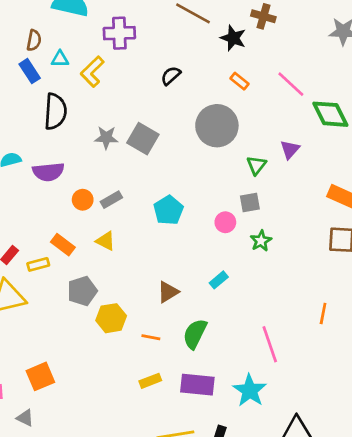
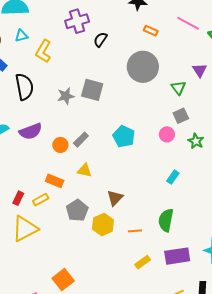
purple cross: (119, 33) -> (77, 21), moved
cyan triangle: (60, 59) -> (21, 36), moved
brown triangle: (168, 292) -> (115, 198), moved

